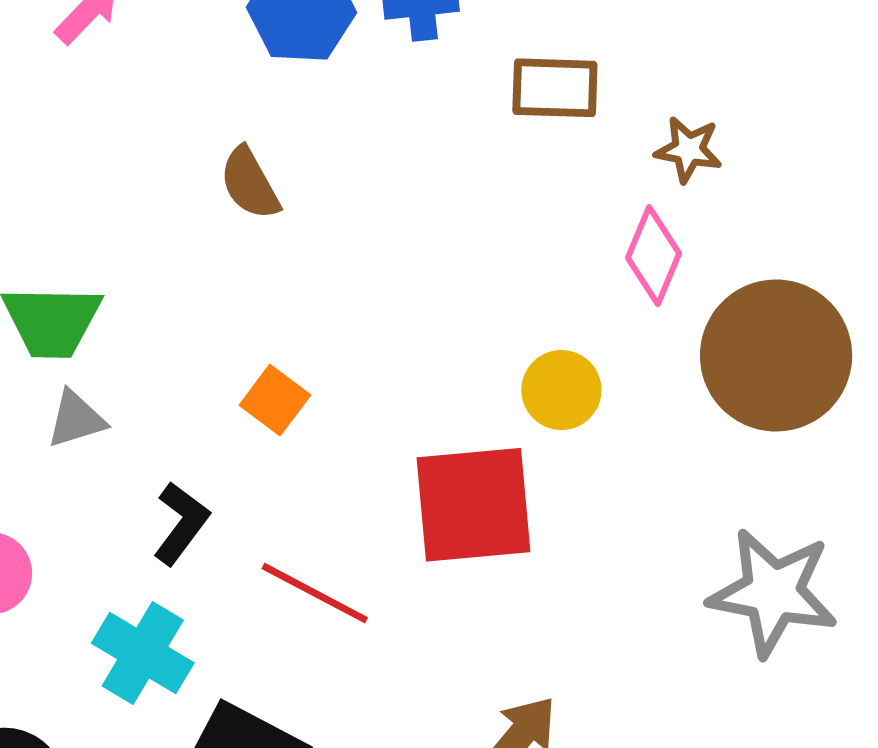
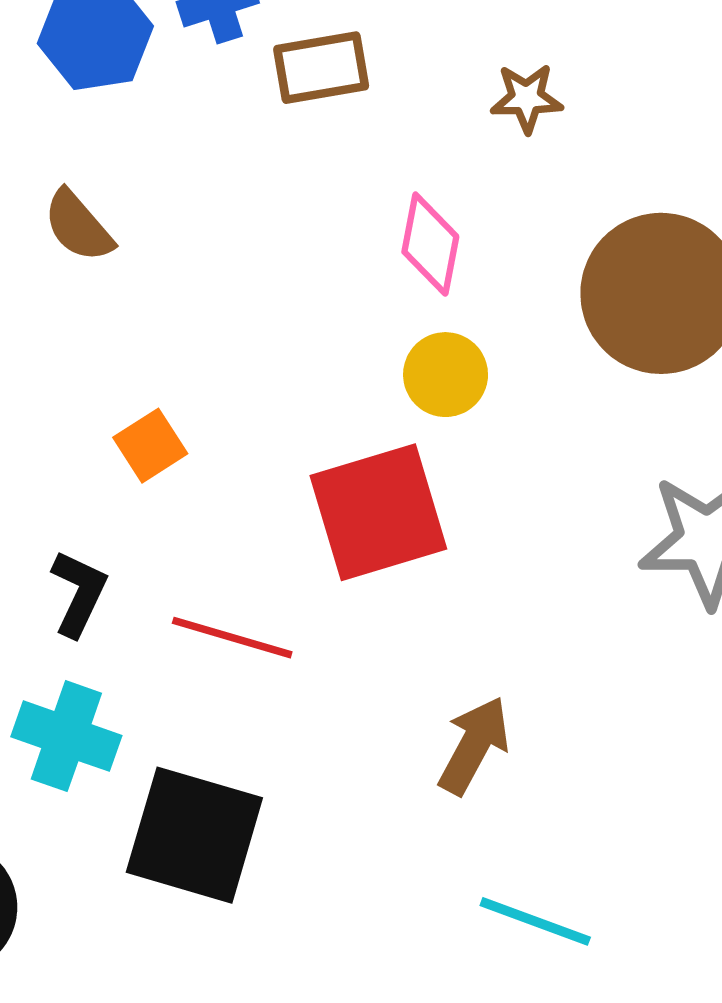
brown rectangle: (555, 88) -> (321, 68), moved
pink diamond: (654, 256) -> (430, 244), moved
orange square: (275, 400) -> (150, 446), turned 32

